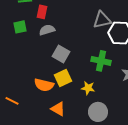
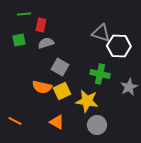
gray triangle: (102, 20) -> (101, 33), turned 30
orange semicircle: (44, 85) -> (42, 87), moved
yellow star: (88, 88) -> (87, 101), size x1.6
orange line: (12, 101) -> (15, 121), moved

